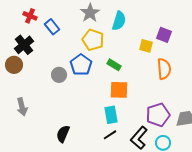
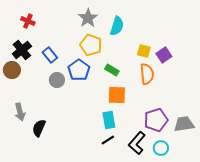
blue rectangle: (52, 27) -> (50, 55), moved
purple square: (164, 35) -> (164, 55), moved, turned 35
orange semicircle: (164, 69) -> (147, 74), moved
black semicircle: (63, 134) -> (39, 128), moved

